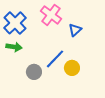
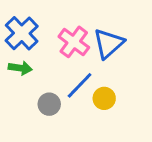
pink cross: (51, 15) -> (74, 42), moved
blue triangle: (75, 30) -> (109, 43), size x1.6

